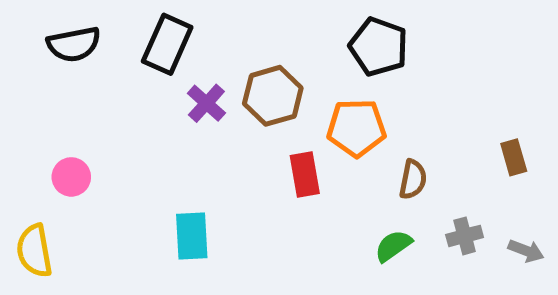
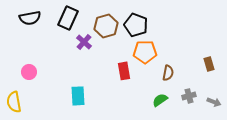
black pentagon: (379, 47) -> (136, 25), moved
brown hexagon: (273, 96) -> (106, 26), moved

